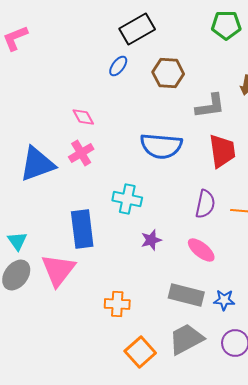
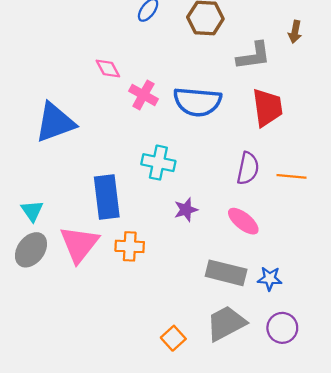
pink cross: (81, 153) -> (143, 95), moved, turned -30
orange cross: (117, 304) -> (130, 246), moved
orange square: (140, 352) -> (173, 338), size x0.7

